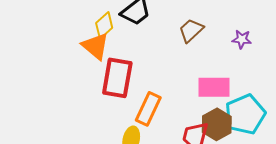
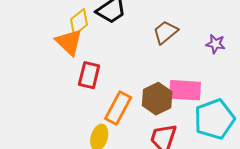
red rectangle: (117, 78) -> (89, 75), size x0.7
brown hexagon: (217, 124) -> (157, 99), moved

